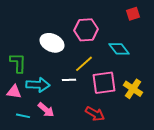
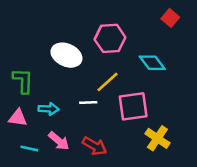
red square: (133, 14) -> (170, 18), turned -32
cyan arrow: (38, 85) -> (49, 109), size x0.7
yellow cross: (133, 89) -> (157, 138), moved
red arrow: (95, 114) -> (95, 146), moved

